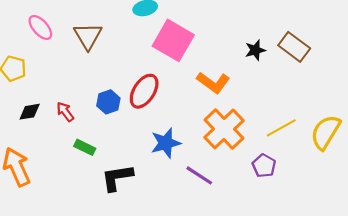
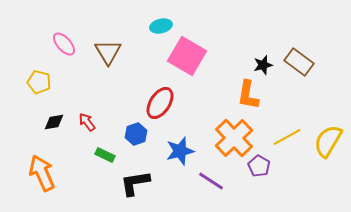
orange L-shape: (213, 83) -> (248, 95), moved, turned 64
blue hexagon: (108, 102) -> (136, 134), moved
purple pentagon: (264, 166) -> (259, 166), moved

